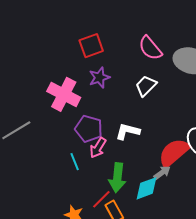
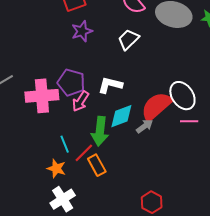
pink cross: (64, 94) -> (42, 96), moved, turned -32
cyan line: (75, 162) -> (65, 144), moved
cyan diamond: (147, 188) -> (121, 116), moved

